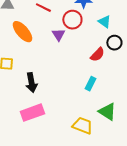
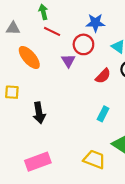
red semicircle: (97, 55) -> (103, 76), moved
pink rectangle: (32, 113) -> (38, 162), moved

